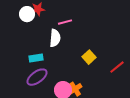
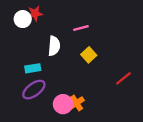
pink line: (65, 22) -> (81, 28), moved
yellow square: (89, 57) -> (89, 55), moved

